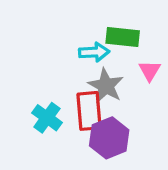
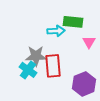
gray star: (106, 86) -> (36, 56), moved, turned -30
purple hexagon: (109, 138) -> (84, 84), moved

